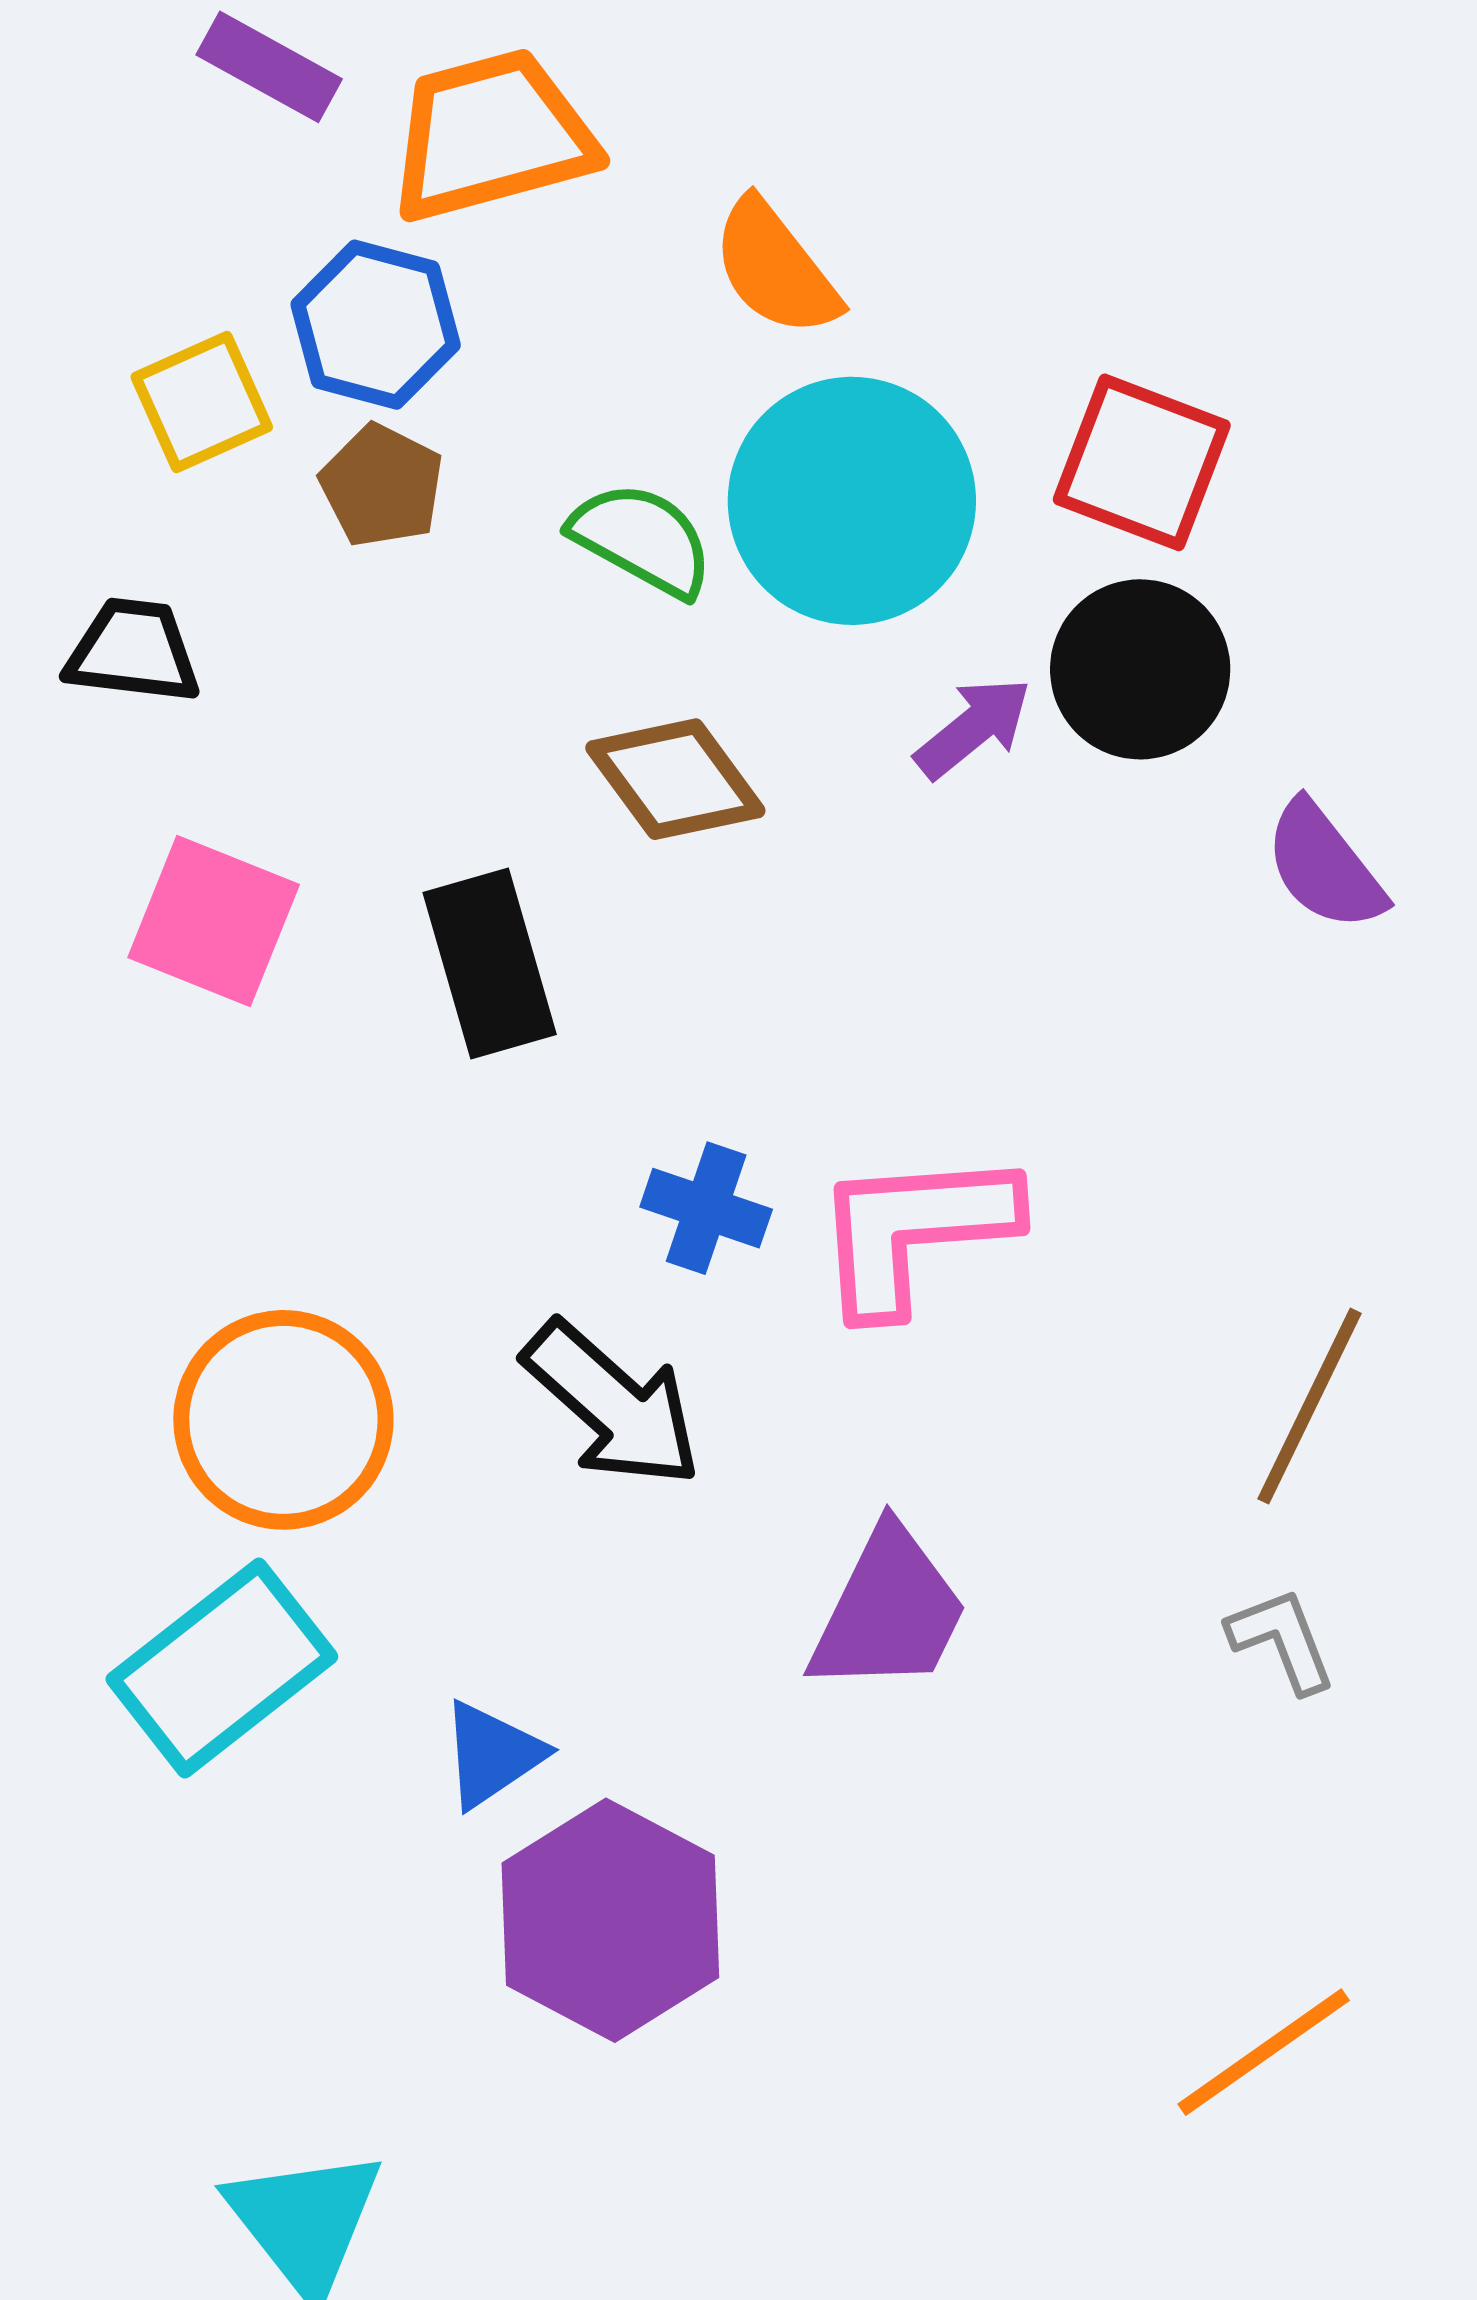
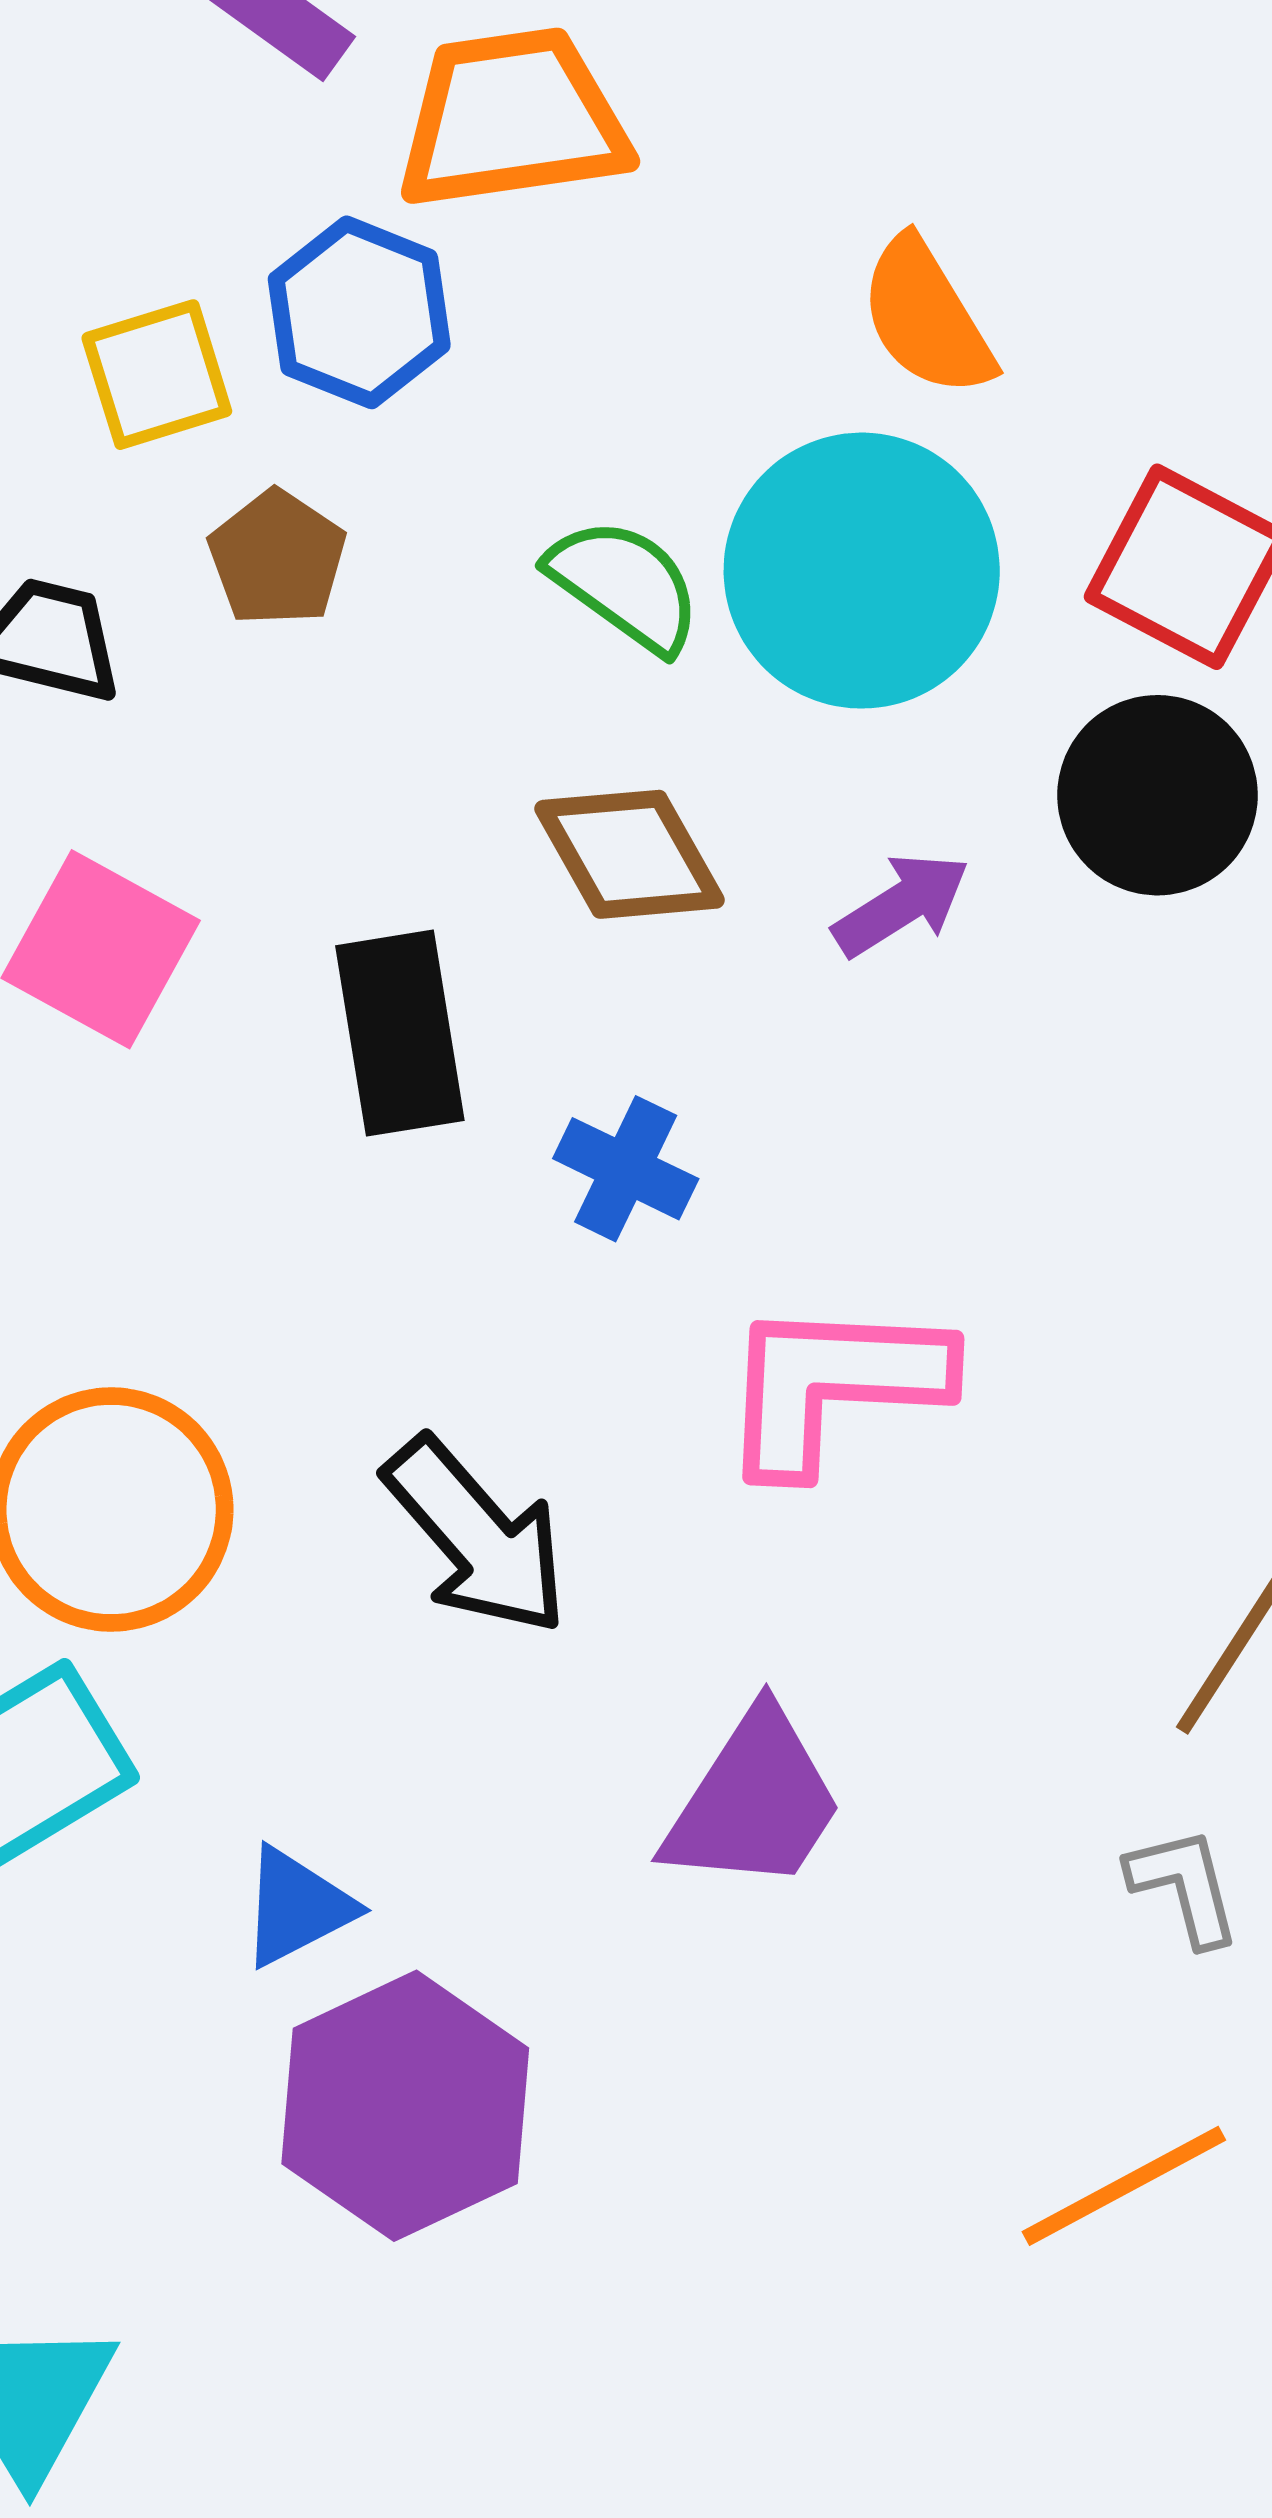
orange semicircle: (775, 268) -> (927, 317), moved
brown pentagon: (382, 486) -> (277, 558), moved
purple arrow: (973, 728) -> (901, 905), moved
blue cross: (706, 1208) -> (626, 1169), moved
orange line: (1264, 2052) -> (1124, 2186), moved

